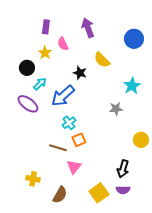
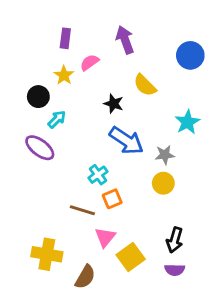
pink semicircle: (63, 44) -> (89, 62), turned 80
blue arrow: (63, 96) -> (126, 141), moved, turned -105
yellow circle: (141, 140) -> (163, 183), moved
yellow cross: (33, 179) -> (47, 254), size x1.5
yellow square: (99, 193) -> (131, 257), moved

